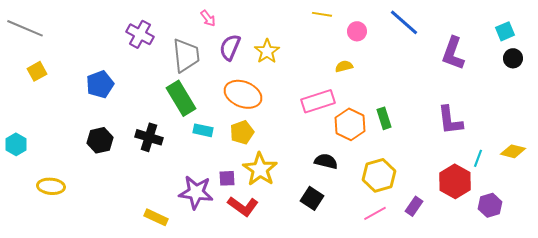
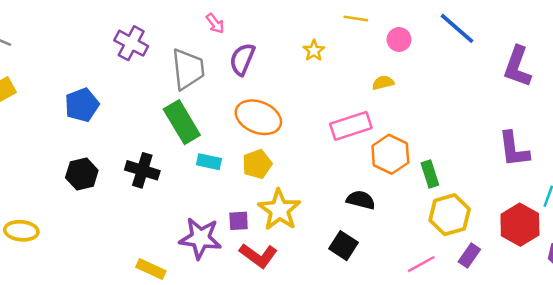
yellow star: (267, 51) -> (314, 51), moved, size x0.7
green rectangle: (384, 118) -> (430, 174), moved
yellow hexagon: (379, 175) -> (450, 215), moved

